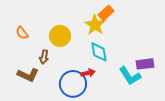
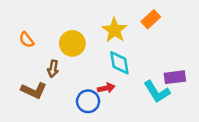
orange rectangle: (106, 13) -> (151, 19), moved
blue circle: (73, 84) -> (88, 101), size x0.7

